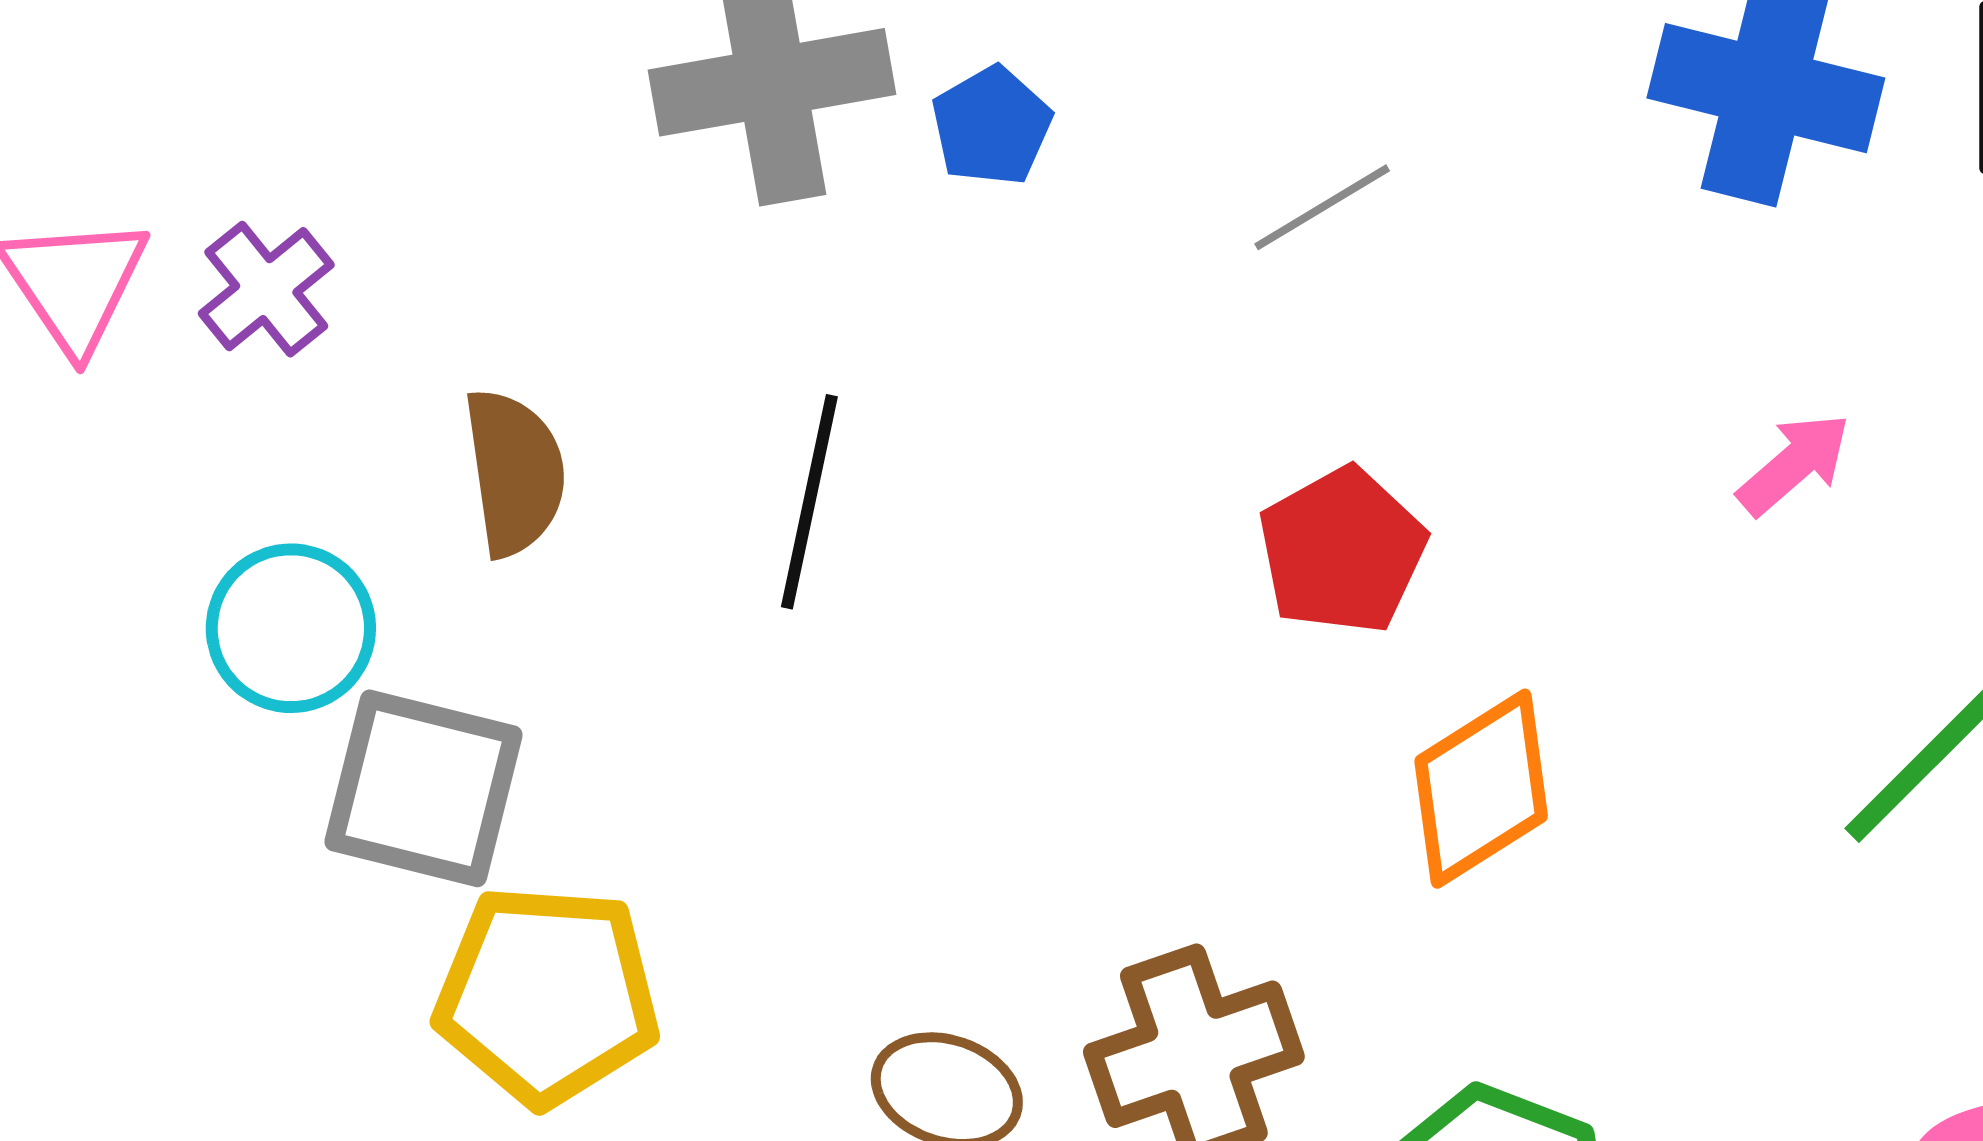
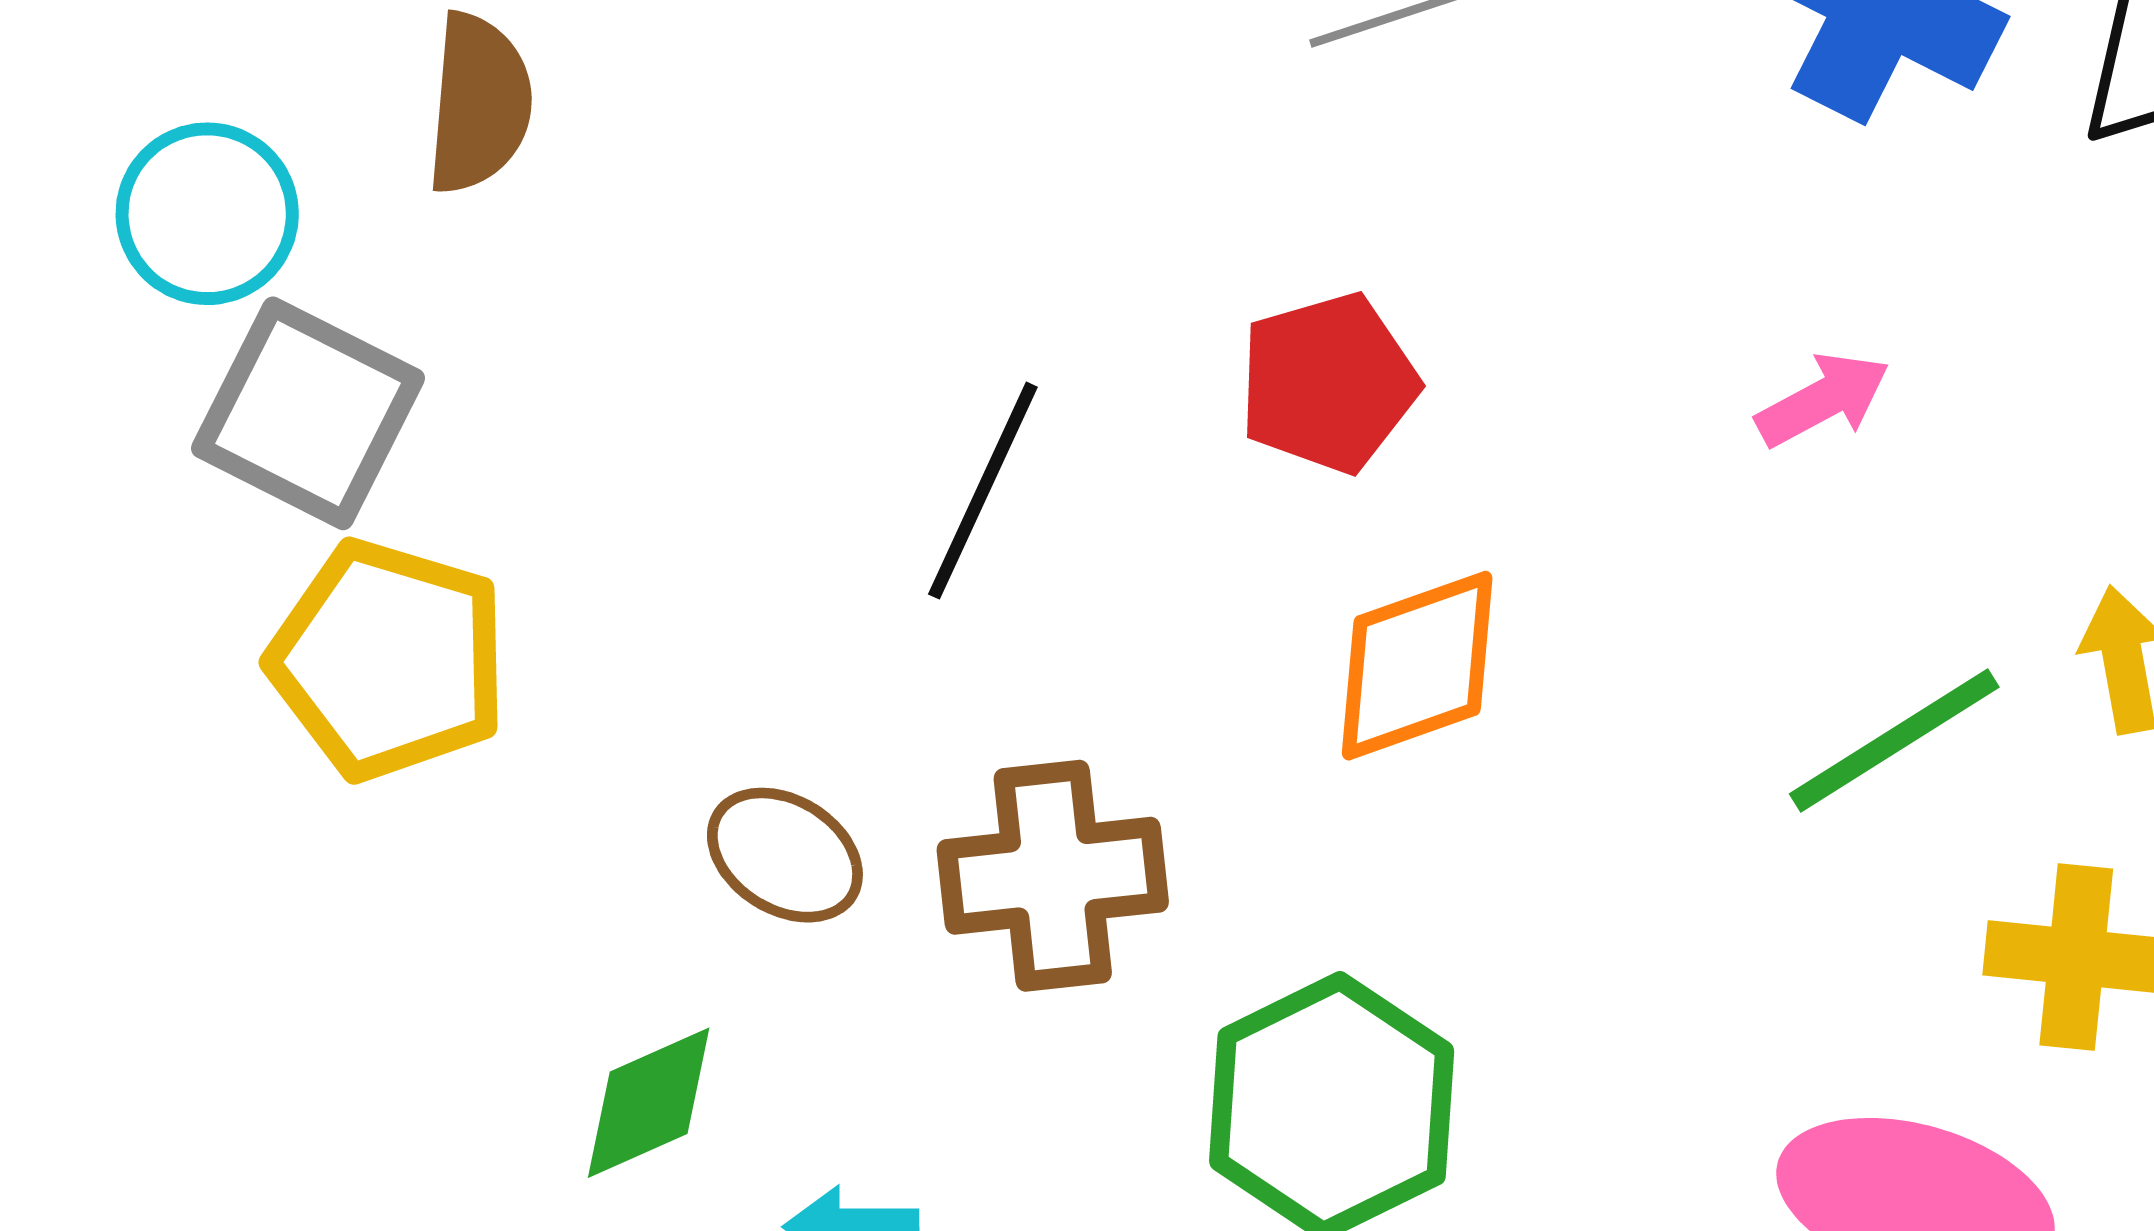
black line: (809, 502) -> (983, 491), moved

